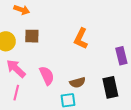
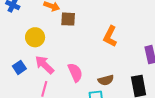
brown square: (32, 36) -> (68, 19), moved

